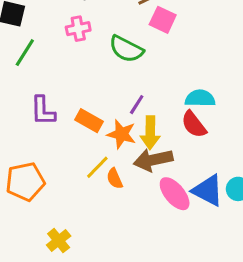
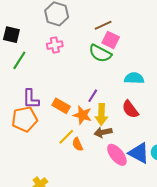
green semicircle: (126, 49) -> (100, 53), moved
cyan semicircle: (200, 98) -> (134, 78), moved
brown arrow: (153, 160) -> (103, 132), size x0.7
orange pentagon: (25, 182) -> (25, 119), moved

